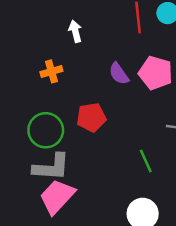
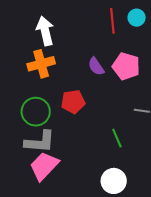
white arrow: (75, 31) -> (45, 31), moved, size x1.6
orange cross: (51, 71) -> (41, 64), size x1.5

